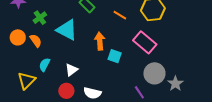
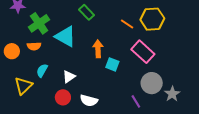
orange line: (120, 15) -> (127, 24), moved
green cross: (40, 18) -> (39, 23), size x1.5
orange circle: (18, 37) -> (12, 51), moved
orange semicircle: (36, 41) -> (34, 46), turned 120

